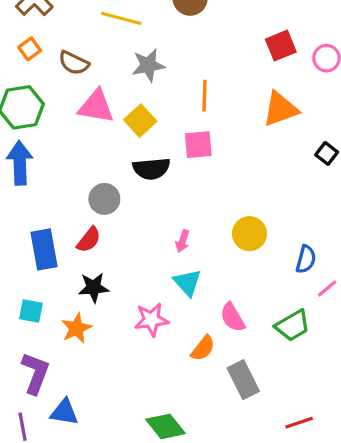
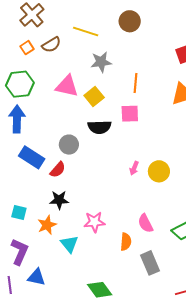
brown semicircle: (74, 63) -> (51, 45), moved, turned -60
pink arrow: (182, 241) -> (134, 168), moved
blue rectangle: (44, 249) -> (32, 157), moved, turned -50
cyan triangle: (188, 283) -> (69, 244), moved
orange semicircle: (203, 348) -> (126, 242), turned -36

